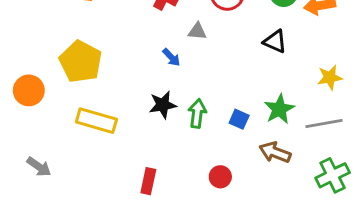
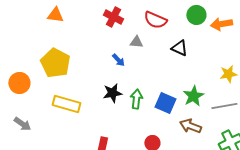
black triangle: (275, 41) -> (179, 48), moved
blue square: (239, 119) -> (165, 103), size x1.5
gray arrow: (39, 167) -> (22, 124), moved

